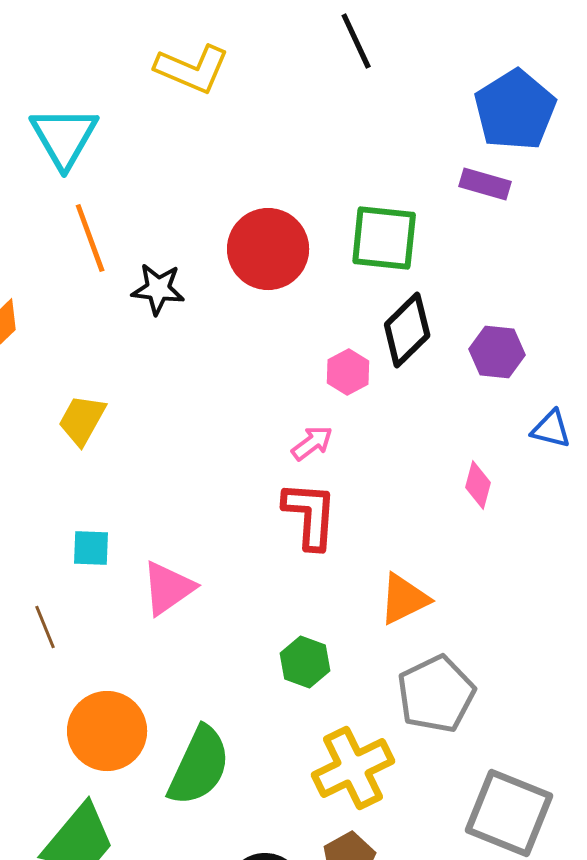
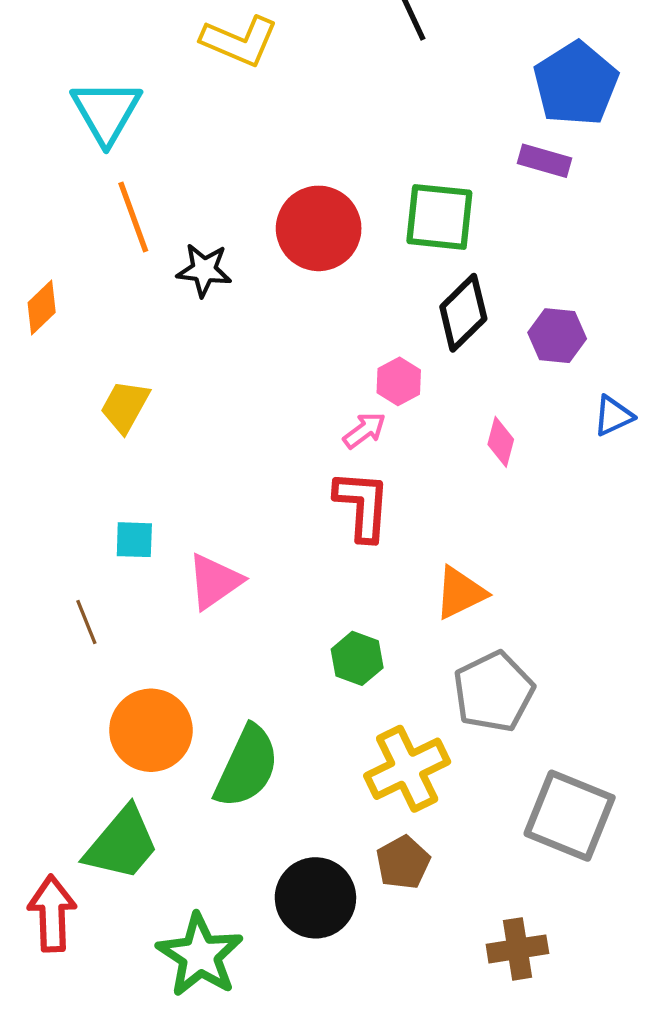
pink hexagon: (348, 372) -> (399, 381), moved
blue triangle: (551, 429) -> (613, 416), turned -39
pink diamond: (478, 485) -> (501, 442), moved

